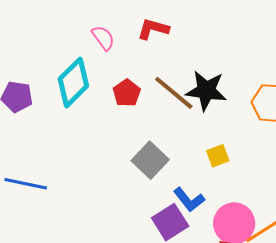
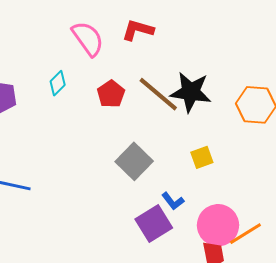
pink semicircle: (103, 38) -> (88, 39), size x1.4
cyan diamond: (73, 82) -> (58, 83), size x0.5
blue L-shape: (189, 200) -> (173, 201), size x0.7

